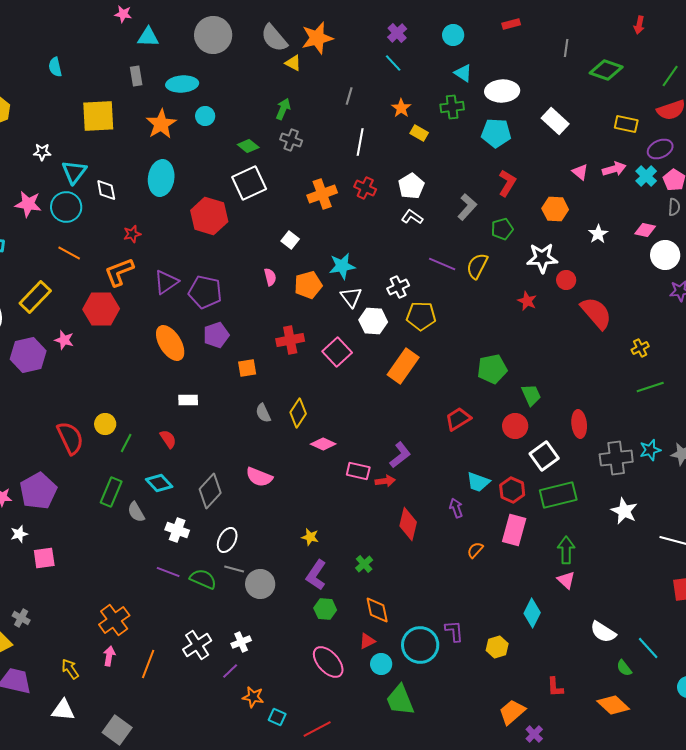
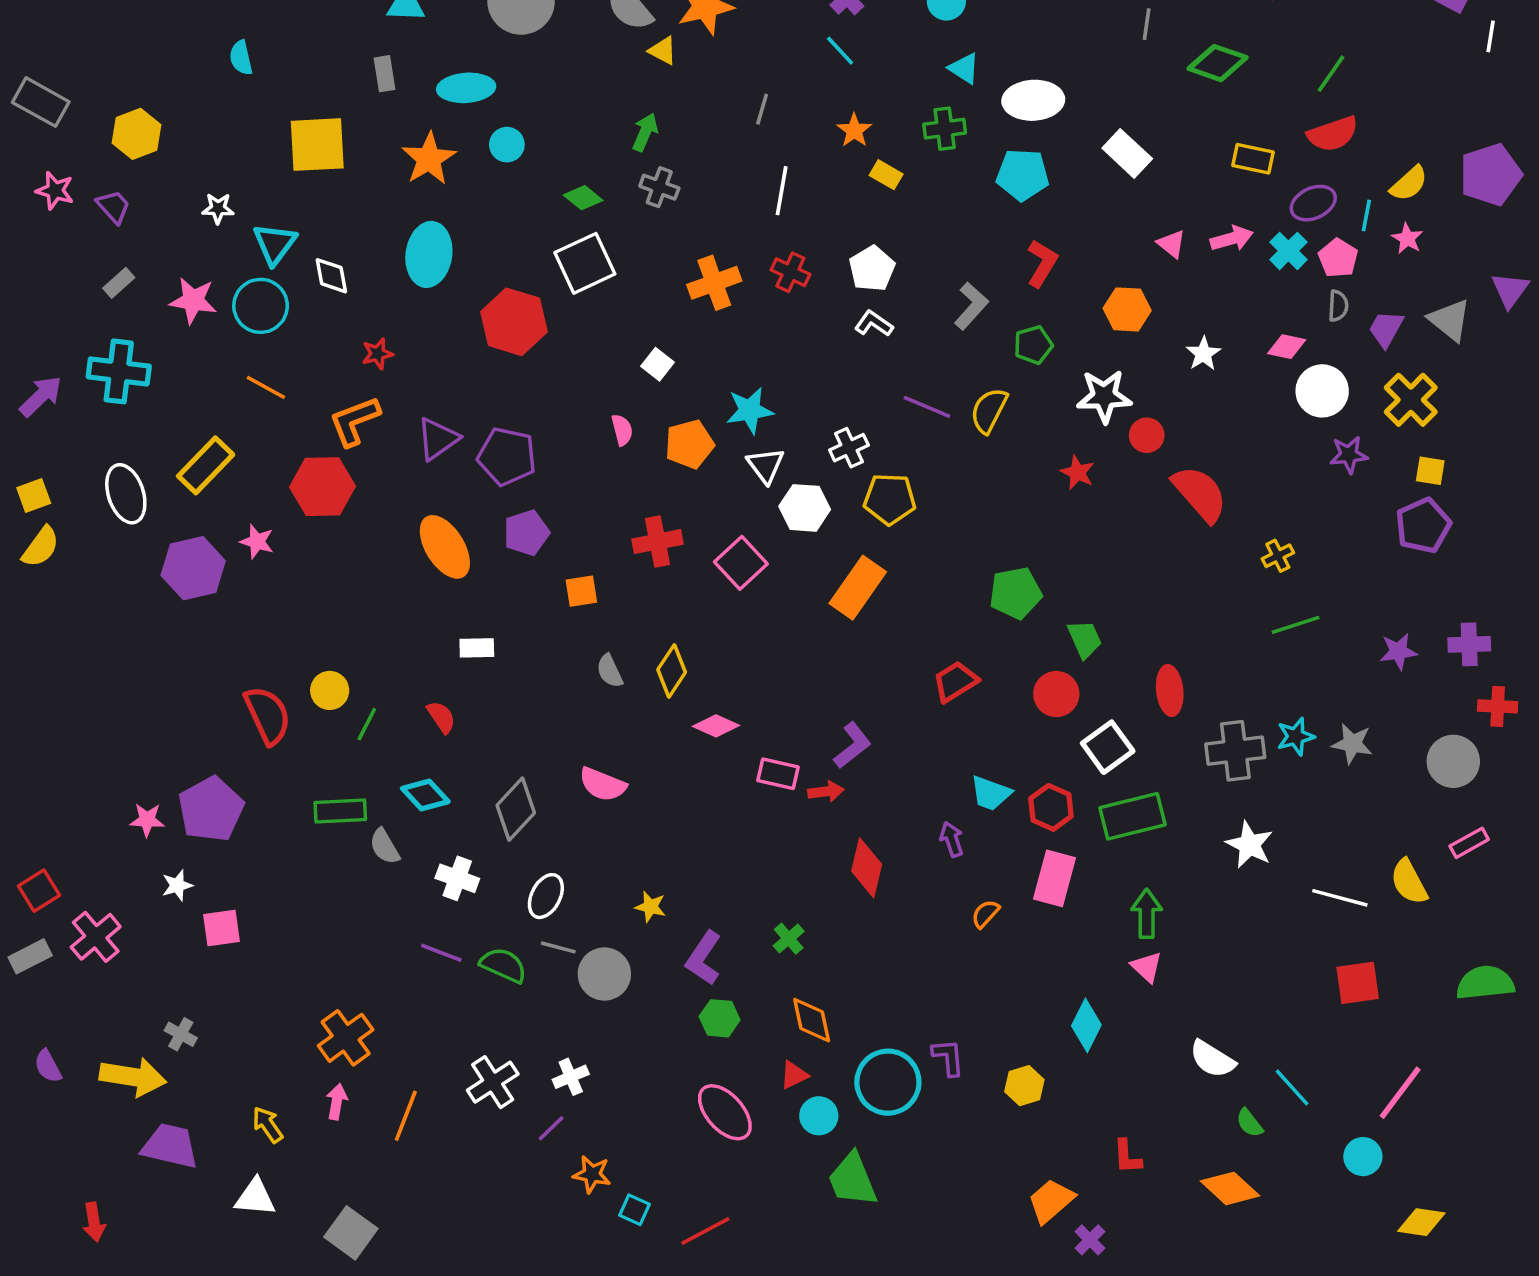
green rectangle: (111, 492) -> (340, 811), turned 64
yellow star: (310, 537) -> (650, 907), moved

